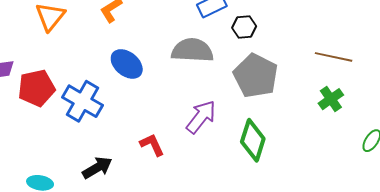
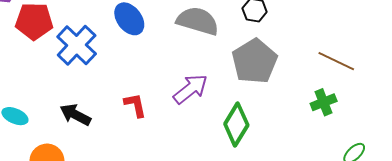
black arrow: (97, 168) -> (75, 115), turned -136

